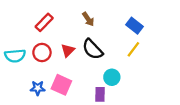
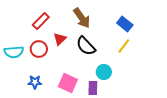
brown arrow: (88, 19) -> (82, 18), size x1.5
red triangle: (68, 50) -> (60, 39), moved
pink square: (61, 85) -> (68, 83), moved

